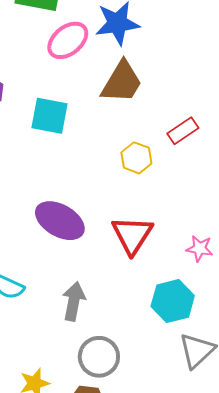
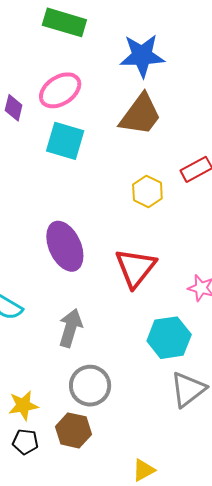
pink ellipse: (68, 40) -> (60, 90), moved
purple ellipse: (60, 221) -> (65, 246), turned 30

